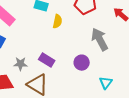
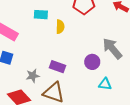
gray arrow: (100, 39) -> (112, 48), moved
cyan triangle: (106, 83) -> (105, 84), moved, turned -48

